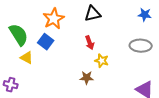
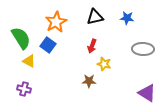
blue star: (145, 15) -> (127, 18), moved
red arrow: (90, 43) -> (92, 46), turned 40
purple cross: (11, 85) -> (24, 89), moved

